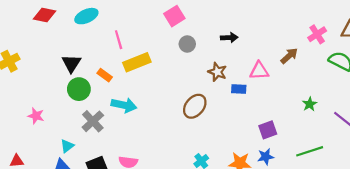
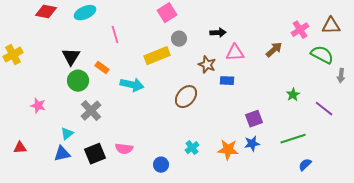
yellow rectangle: (137, 62) -> (157, 56), moved
pink triangle: (259, 71) -> (235, 53), moved
cyan arrow: (124, 105) -> (132, 85), moved

